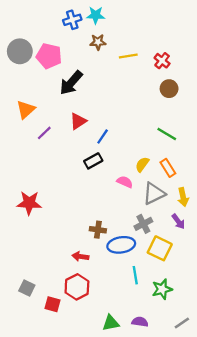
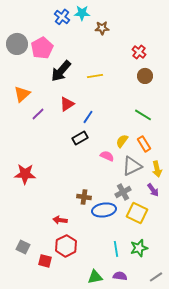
blue cross: (72, 20) -> (62, 17), turned -35
brown star: (98, 42) -> (102, 28), moved
pink pentagon: (49, 56) -> (42, 48), turned 30
yellow line: (128, 56) -> (95, 76), moved
red arrow: (80, 257) -> (60, 220), moved
cyan line: (135, 275) -> (116, 249), moved

